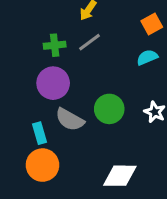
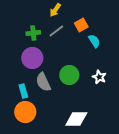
orange square: (152, 24) -> (81, 25), moved
cyan semicircle: (147, 57) -> (94, 41), turned 80
gray semicircle: (70, 120) -> (43, 82), turned 36

